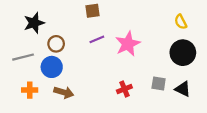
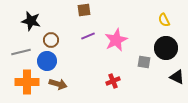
black star: (34, 23) -> (31, 21), turned 30
gray square: (159, 84) -> (144, 62), moved
black triangle: (183, 89) -> (177, 77), moved
orange cross: (30, 90) -> (27, 82), size x1.6

